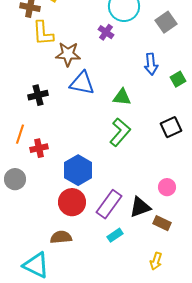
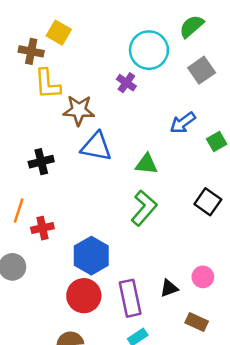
blue arrow: (151, 64) -> (183, 123), turned 60
black square: (171, 127) -> (208, 202), turned -30
purple rectangle: (109, 204) -> (130, 298), turned -48
black triangle: (140, 207) -> (169, 288), moved, size x0.7

